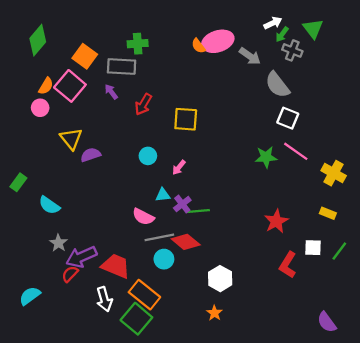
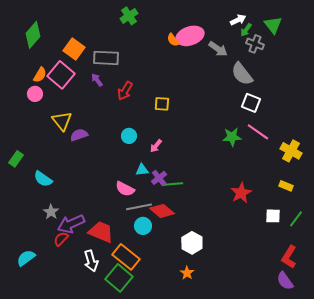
green cross: (138, 44) -> (129, 16), moved, turned -30
yellow square: (186, 119) -> (162, 104), size x0.7
red L-shape: (288, 265) -> (289, 257), moved

